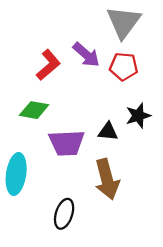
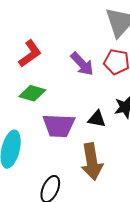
purple arrow: (86, 55) -> (82, 64), moved
red L-shape: (48, 65) -> (30, 54), moved

